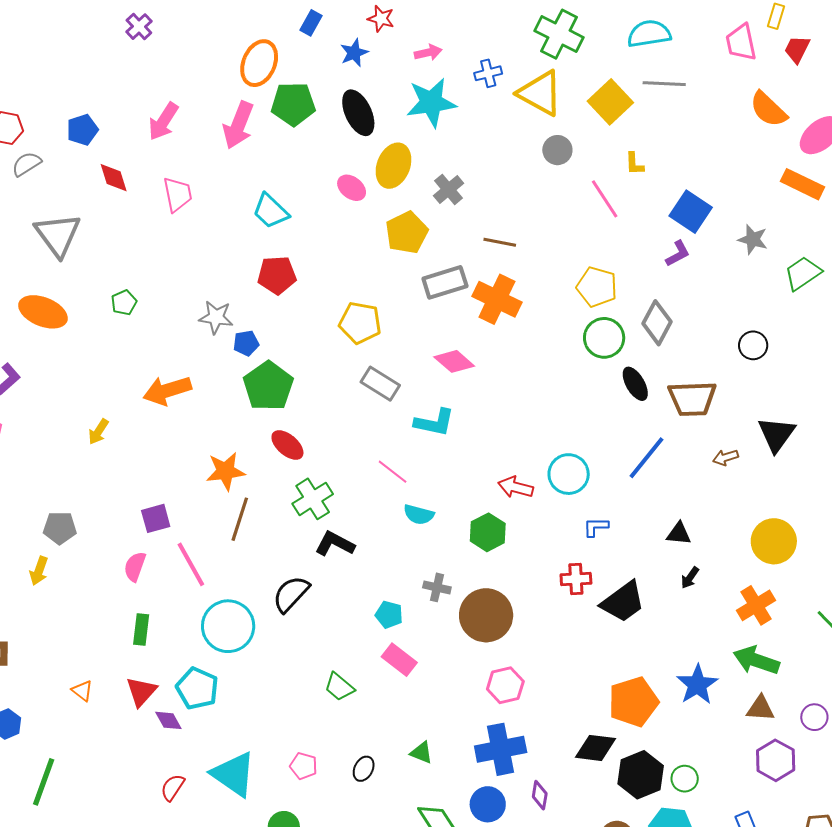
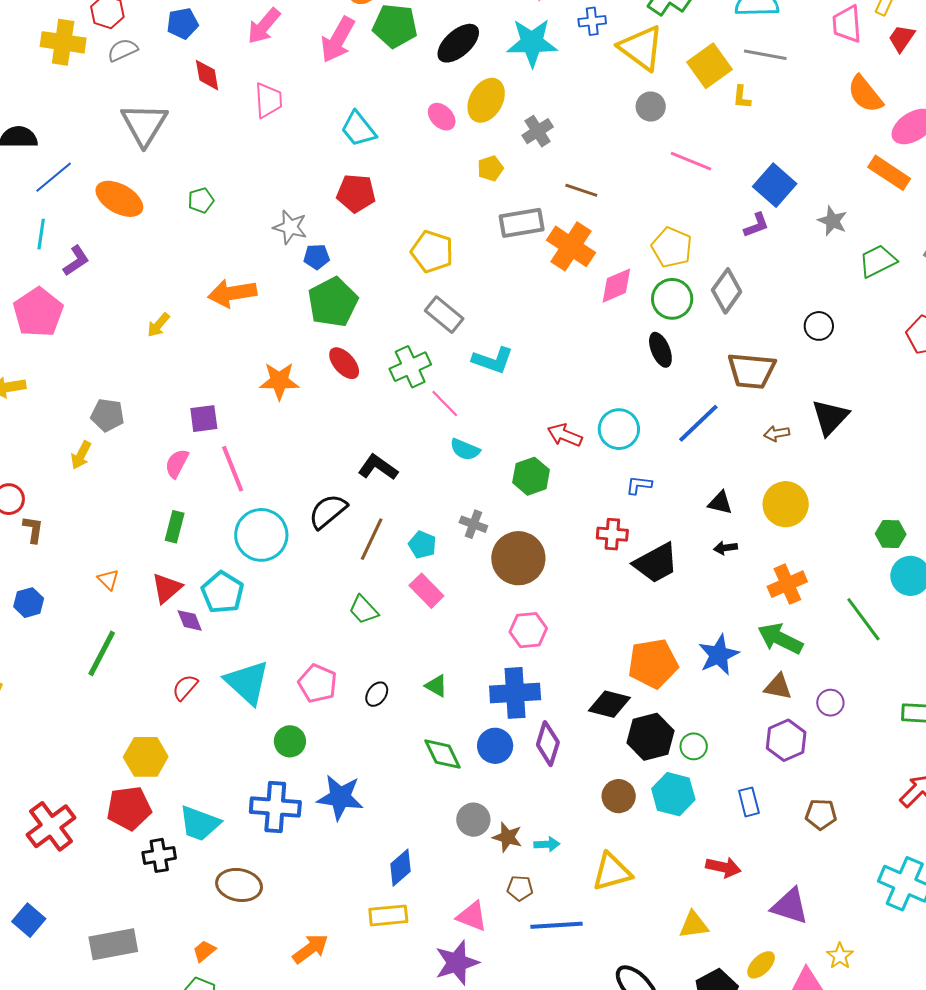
black ellipse: (358, 113) -> (458, 43), turned 66
yellow L-shape: (634, 164) -> (742, 97), moved
pink line: (605, 199) -> (691, 161), turned -42
yellow pentagon: (407, 233) -> (490, 168), size x0.6
pink diamond: (454, 361) -> (616, 286), moved, turned -72
black ellipse: (635, 384) -> (660, 350), moved
green cross: (313, 499) -> (410, 367), moved
brown line: (240, 519) -> (372, 539), moved
yellow circle: (774, 541) -> (786, 504), moved
black arrow: (690, 578) -> (725, 548), turned 40
pink pentagon: (304, 766) -> (318, 683), size x1.4
green line: (44, 782) -> (102, 653), moved
purple diamond: (540, 795) -> (548, 744), size x1.5

